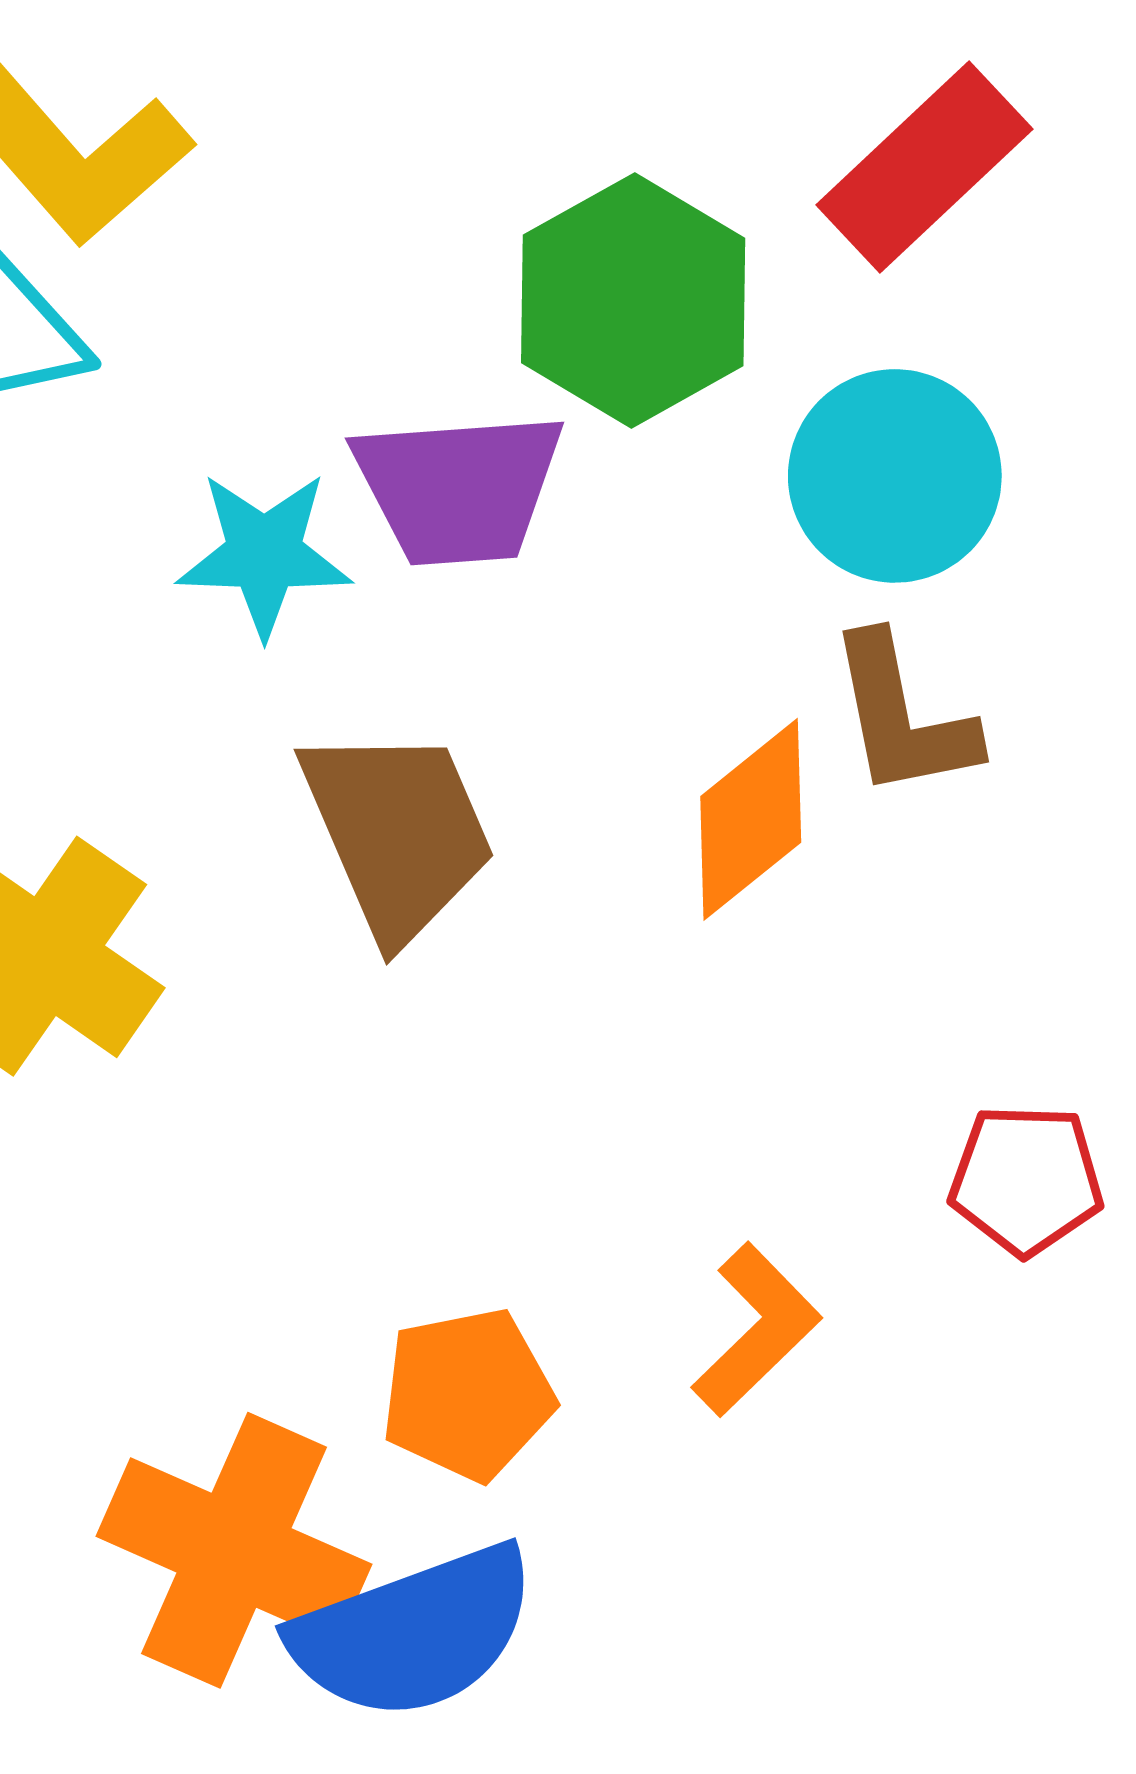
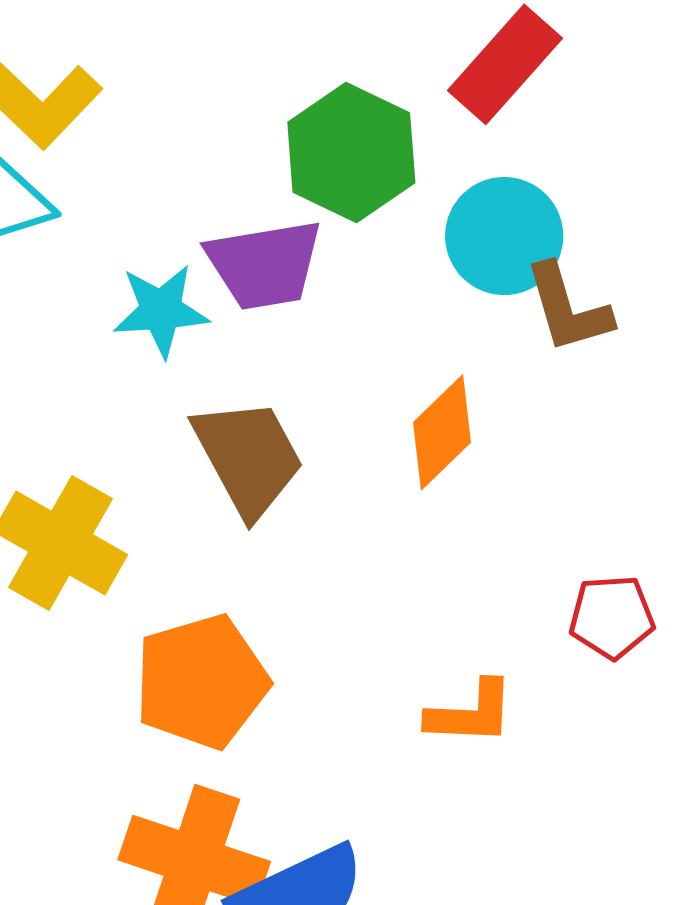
brown L-shape: (902, 717) -> (568, 308), moved
orange L-shape: (756, 1330) -> (471, 713), turned 52
orange pentagon: (468, 1394) -> (201, 682), moved, size x1.4

